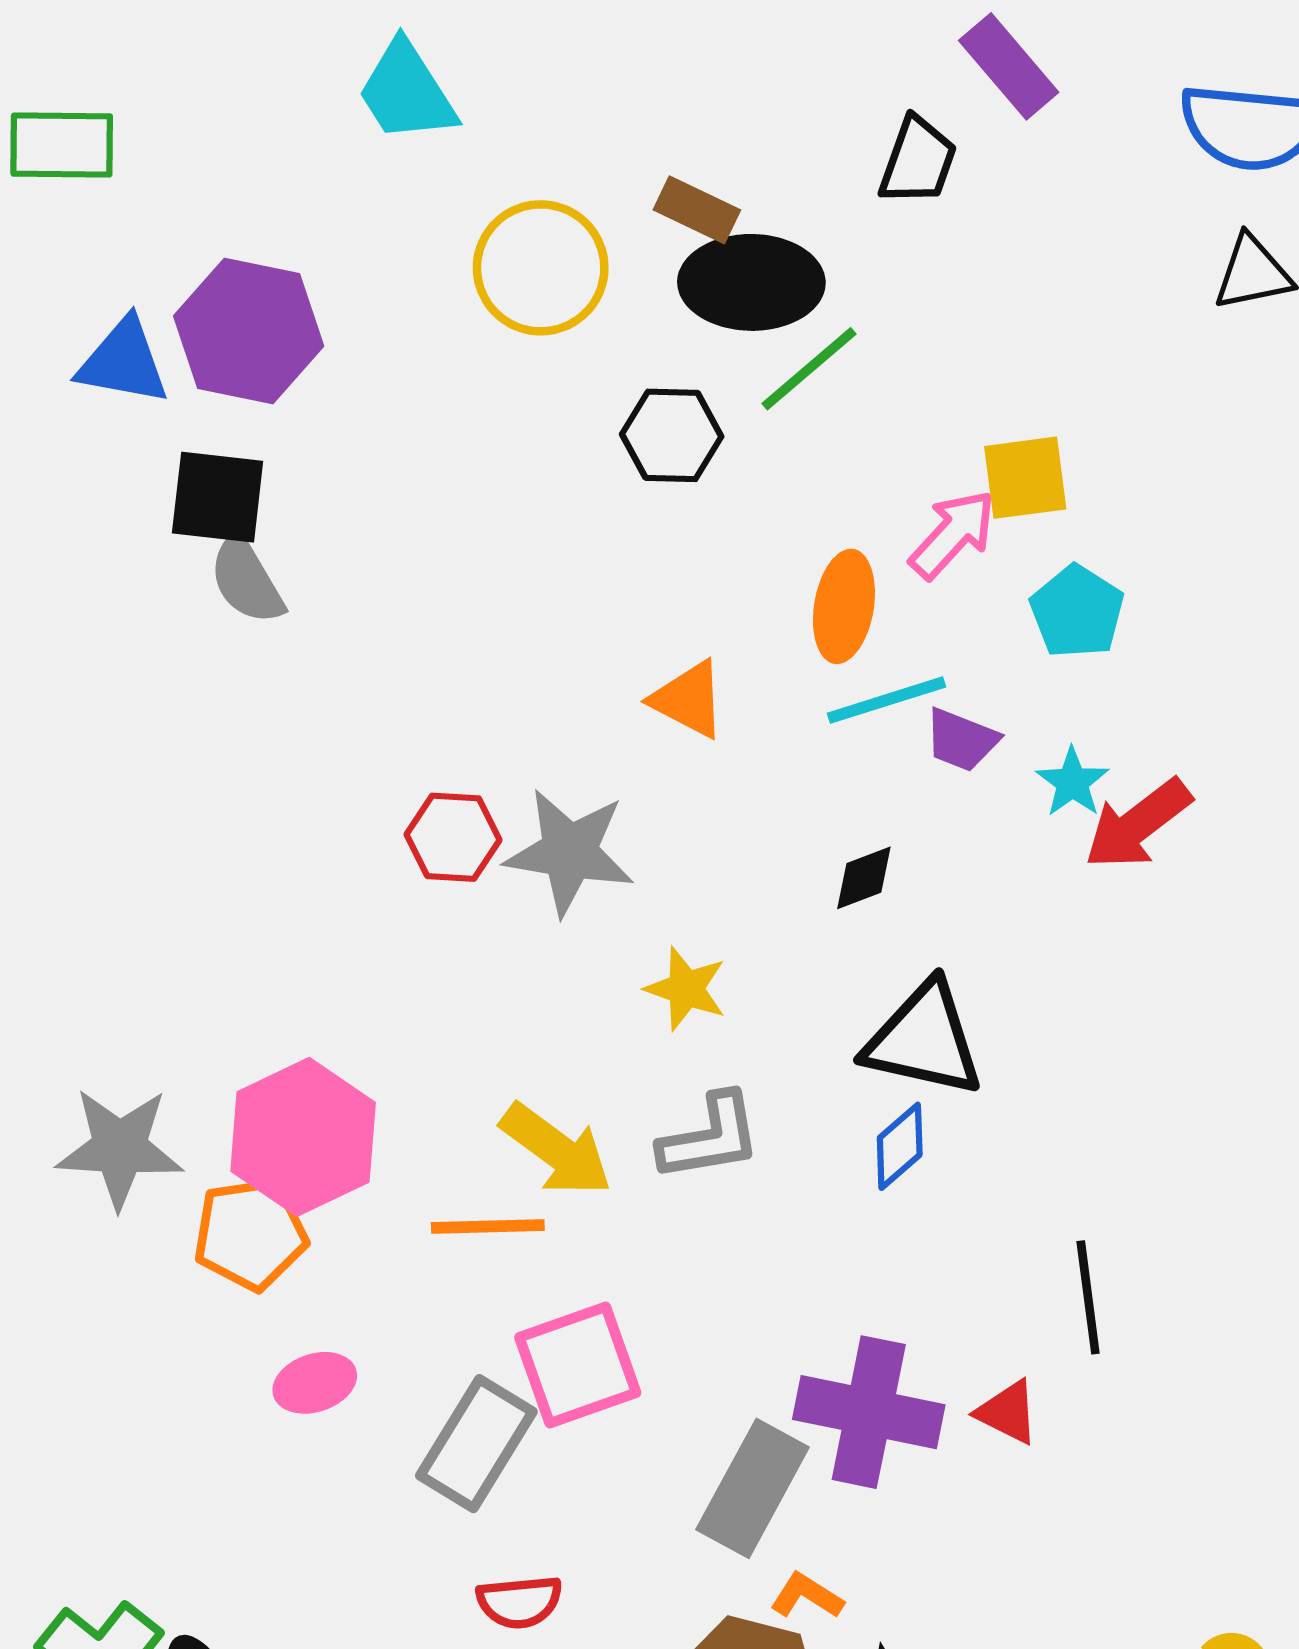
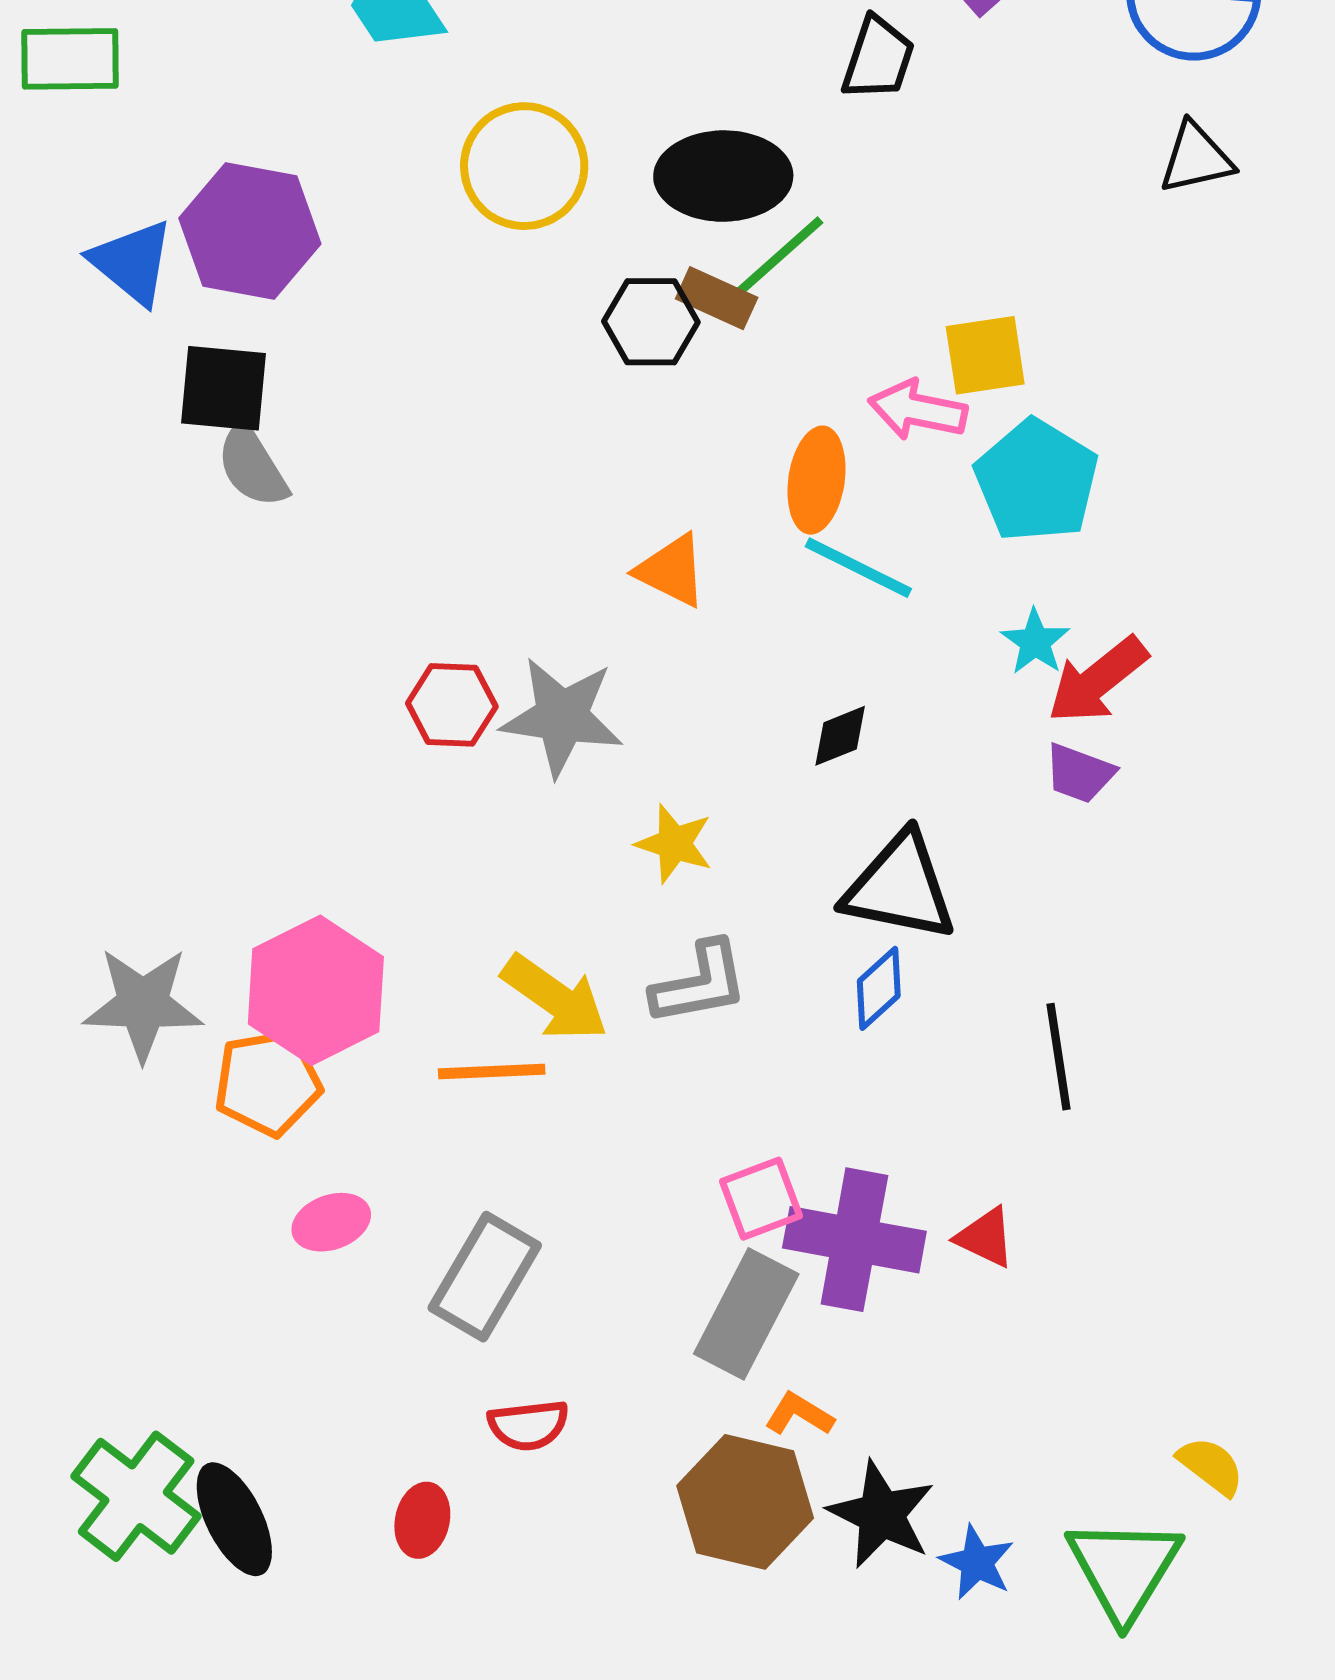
brown rectangle: (697, 210) -> (717, 298), moved
blue triangle: (123, 362) -> (132, 262), turned 30
pink arrow: (953, 534) -> (918, 410), turned -120
cyan pentagon: (1077, 612) -> (1036, 481), size x1.4
cyan line: (887, 700) -> (858, 568), turned 45
purple trapezoid: (961, 740) -> (1080, 773), moved
black line: (1088, 1297) -> (1059, 1057), moved
pink square: (578, 1365) -> (761, 1199), moved, size x0.7

